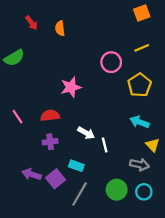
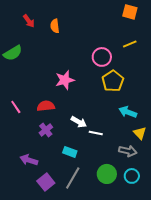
orange square: (142, 13) -> (130, 12), turned 35
yellow pentagon: (140, 85) -> (113, 81), moved
purple cross: (50, 142) -> (46, 130), turned -32
white line: (105, 145) -> (96, 133), turned -64
purple square: (56, 179) -> (46, 182), moved

